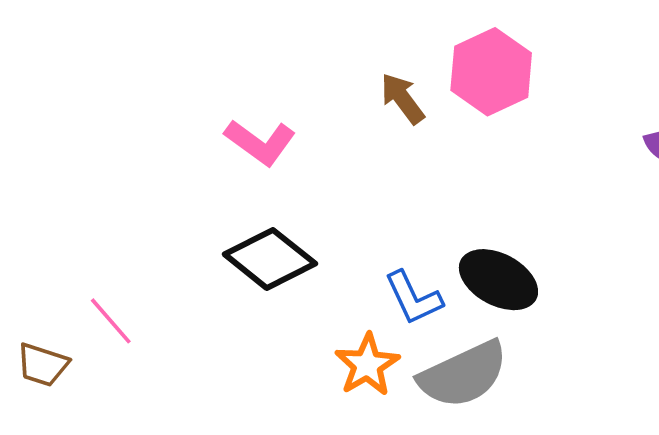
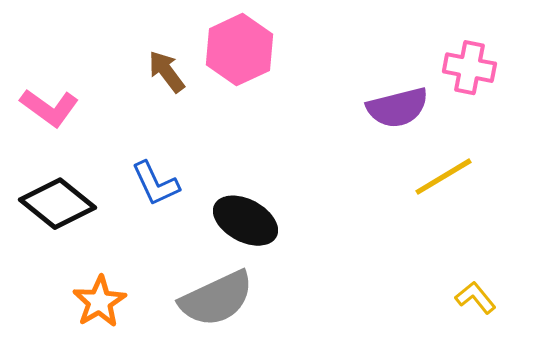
blue L-shape: (413, 298) -> (155, 184), moved
orange star: (367, 365) -> (99, 302), moved

